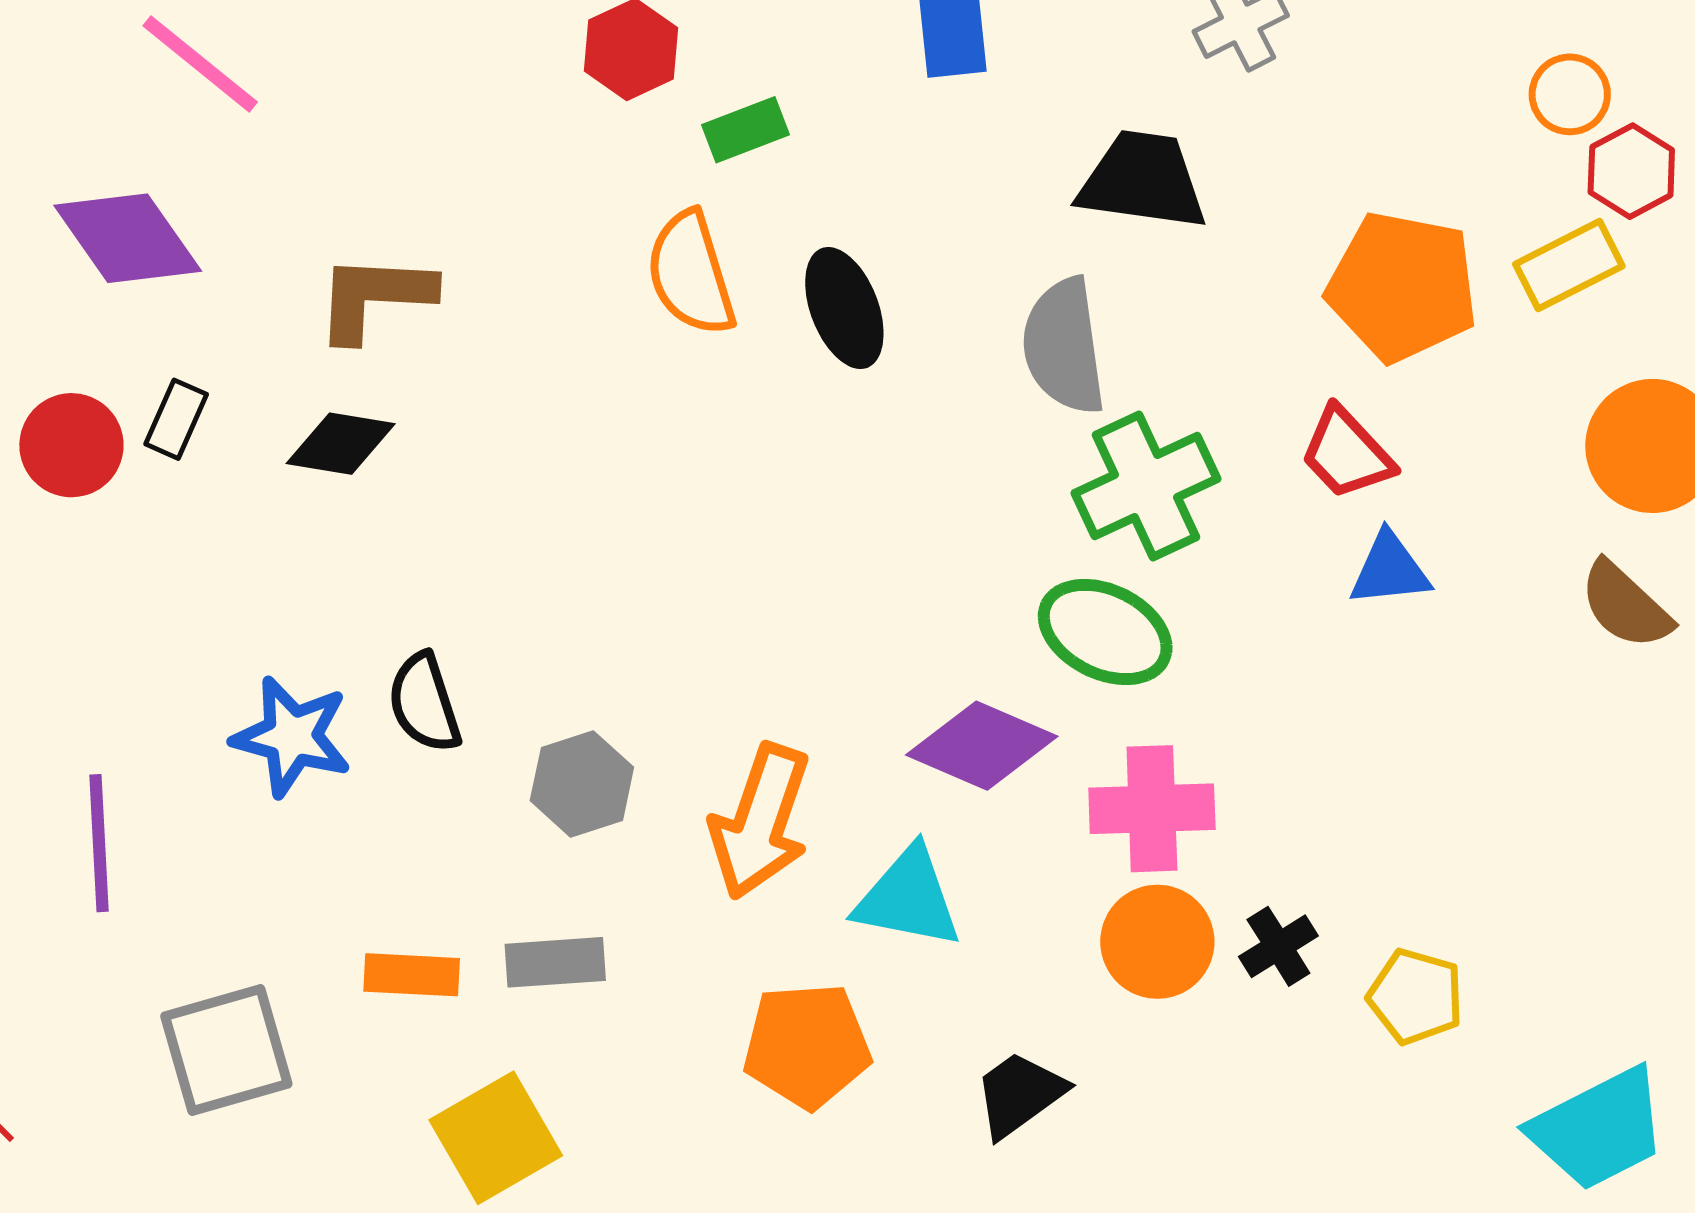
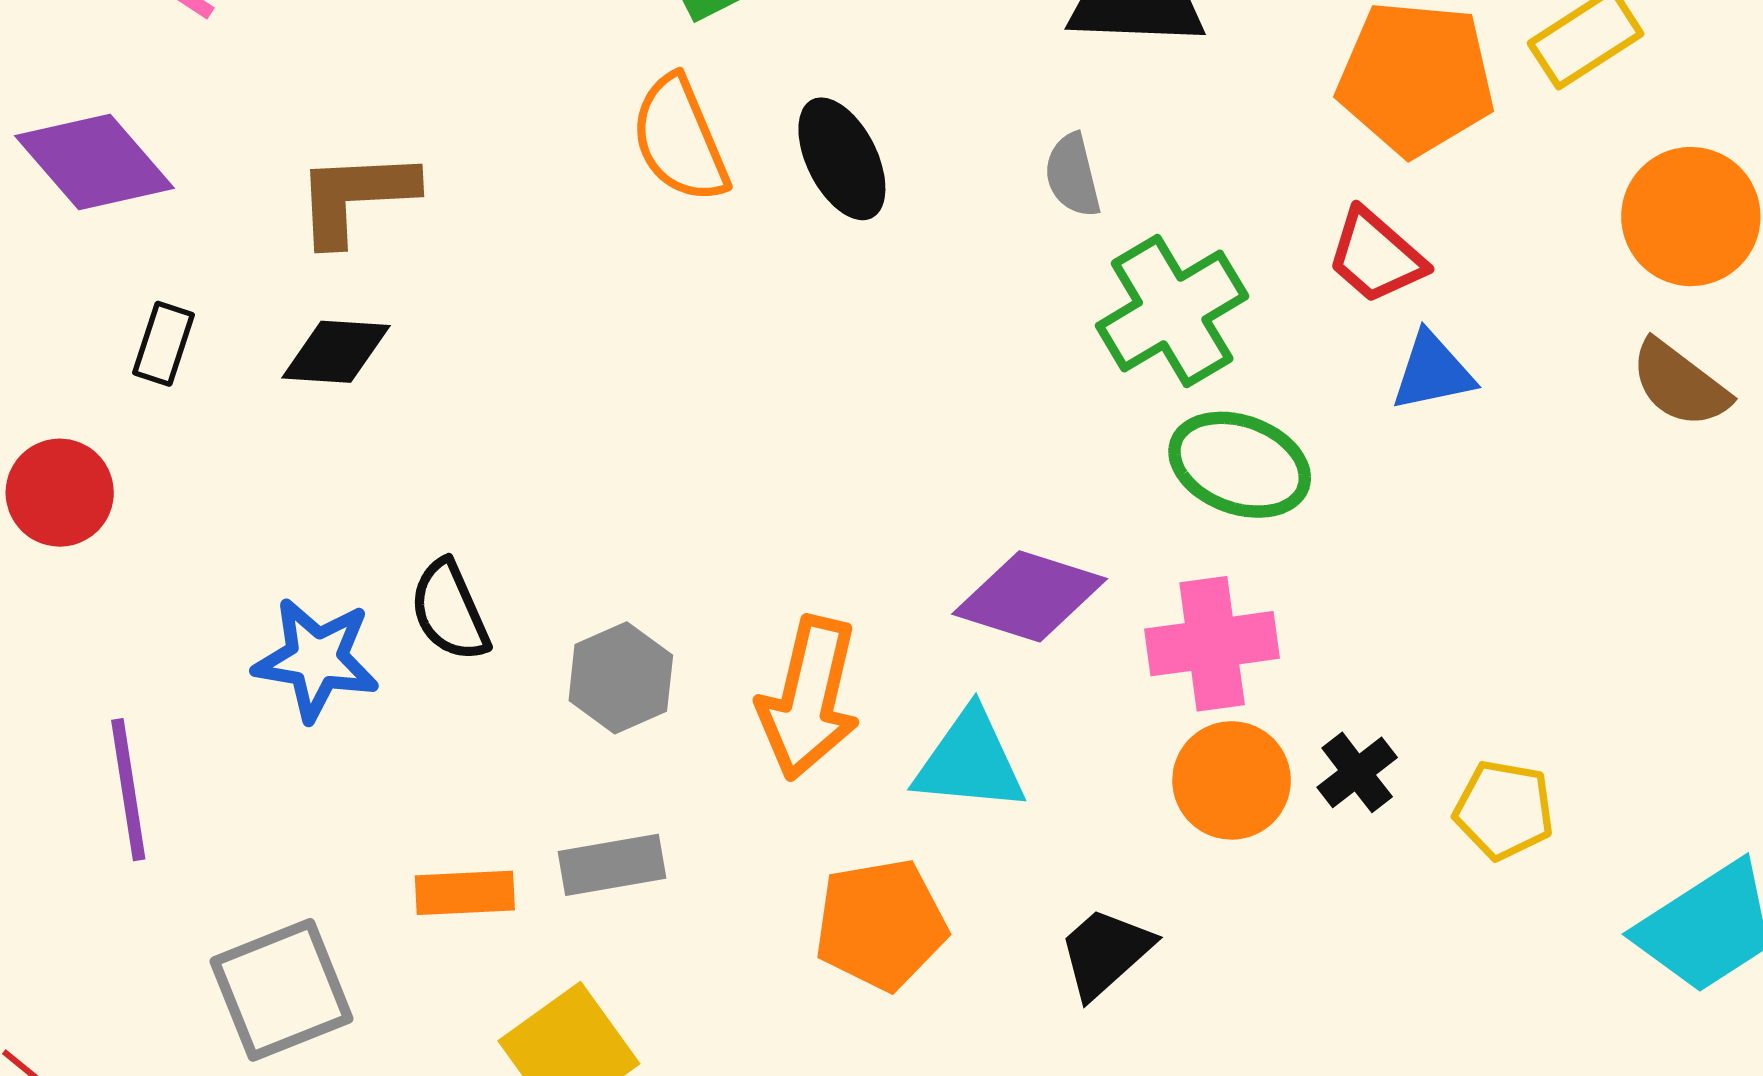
gray semicircle: (1064, 346) -> (1073, 175), size x0.6
red circle: (71, 445) -> (60, 493), moved
green ellipse: (1105, 632) -> (1240, 465), moved

